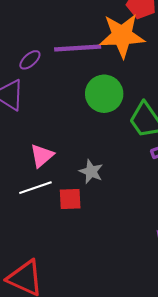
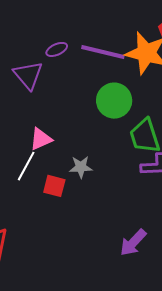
gray star: (91, 172) -> (81, 167), turned 30
white line: (35, 188) -> (26, 166), turned -60

